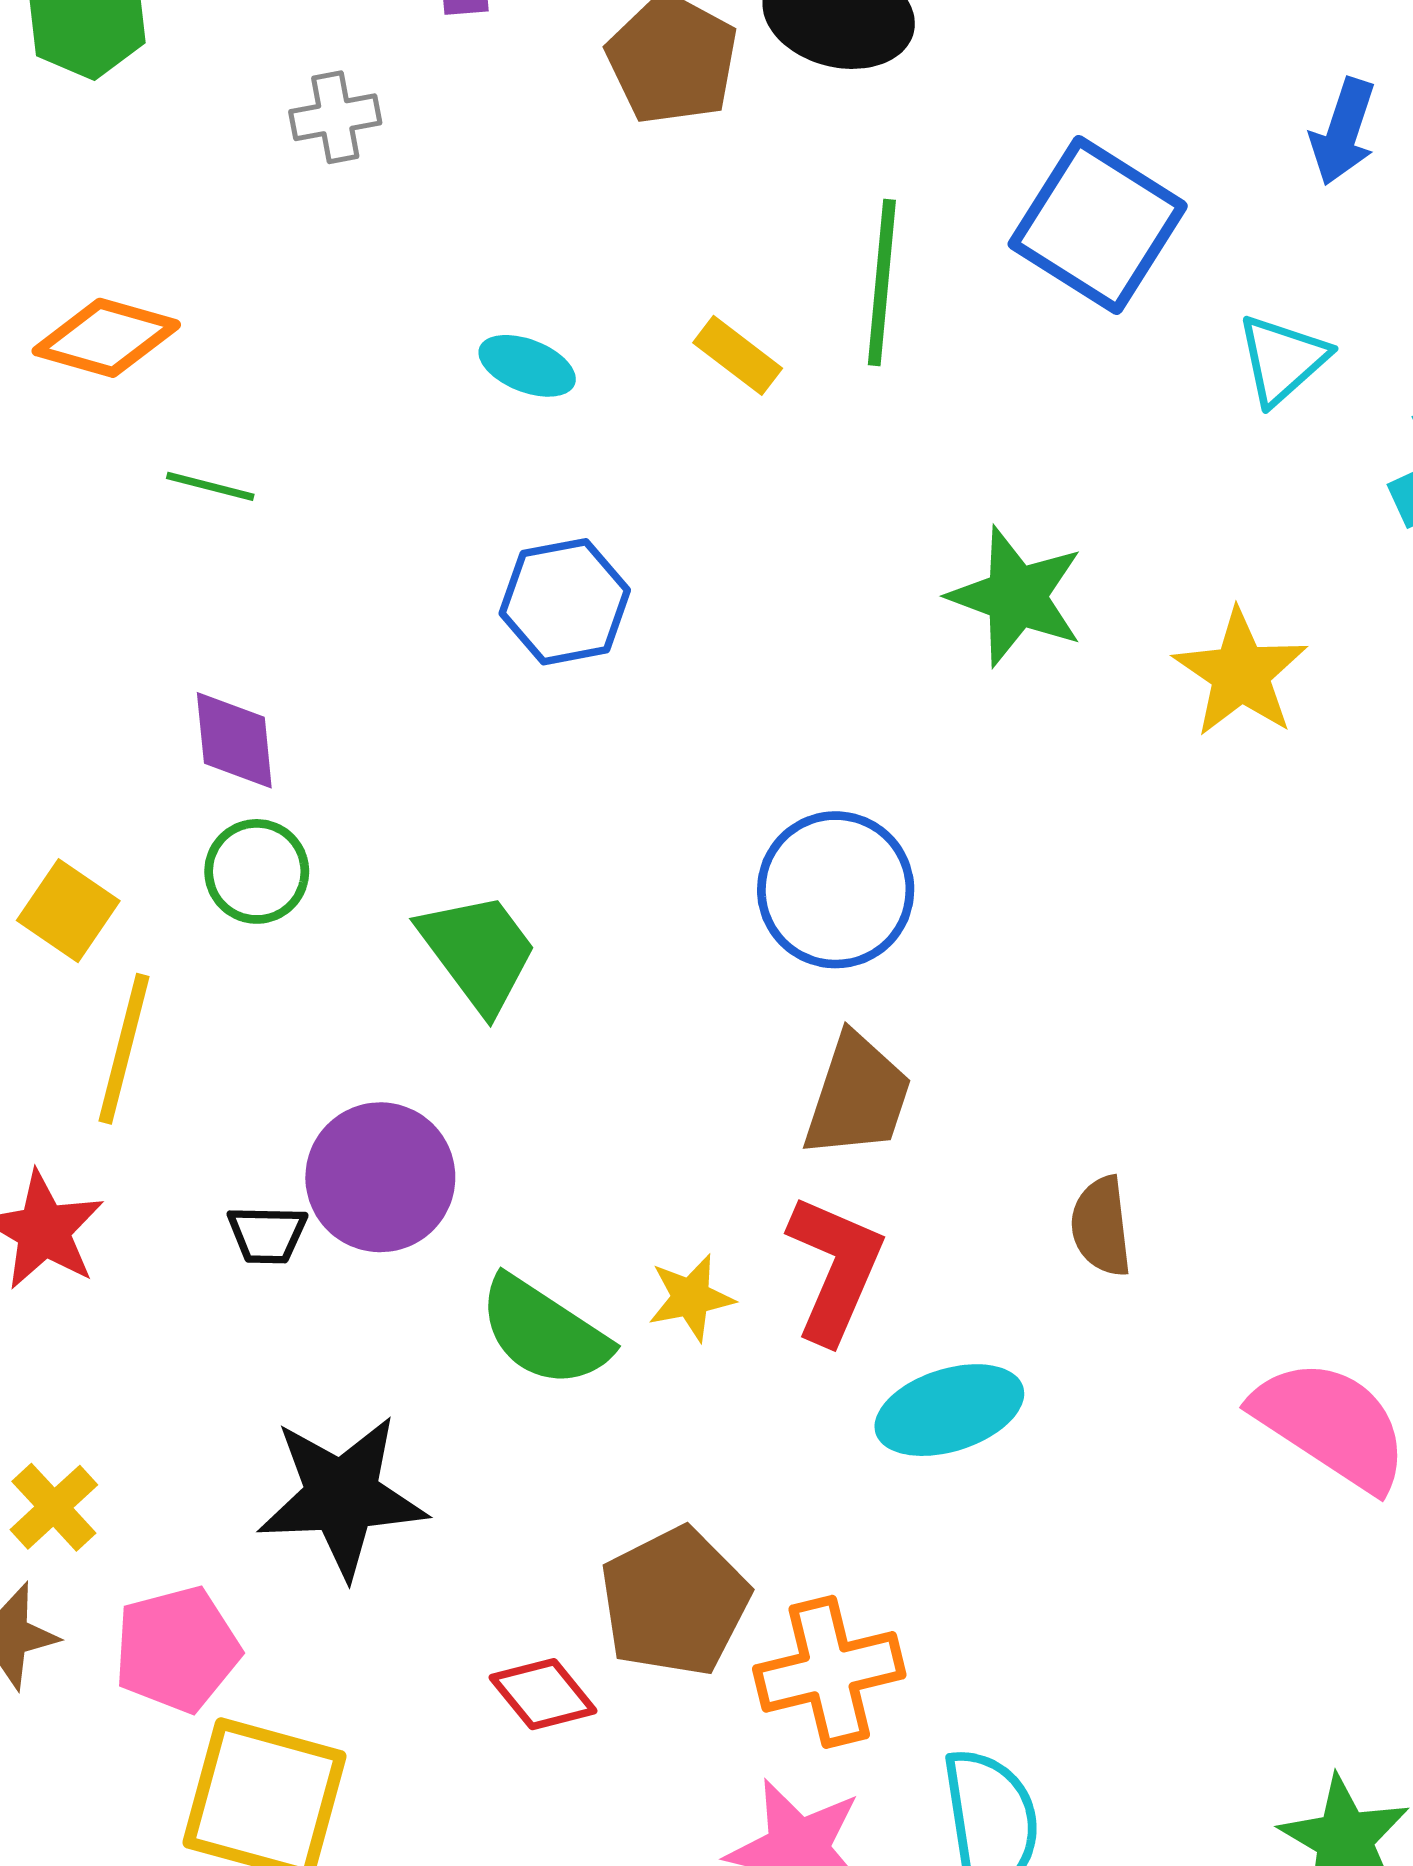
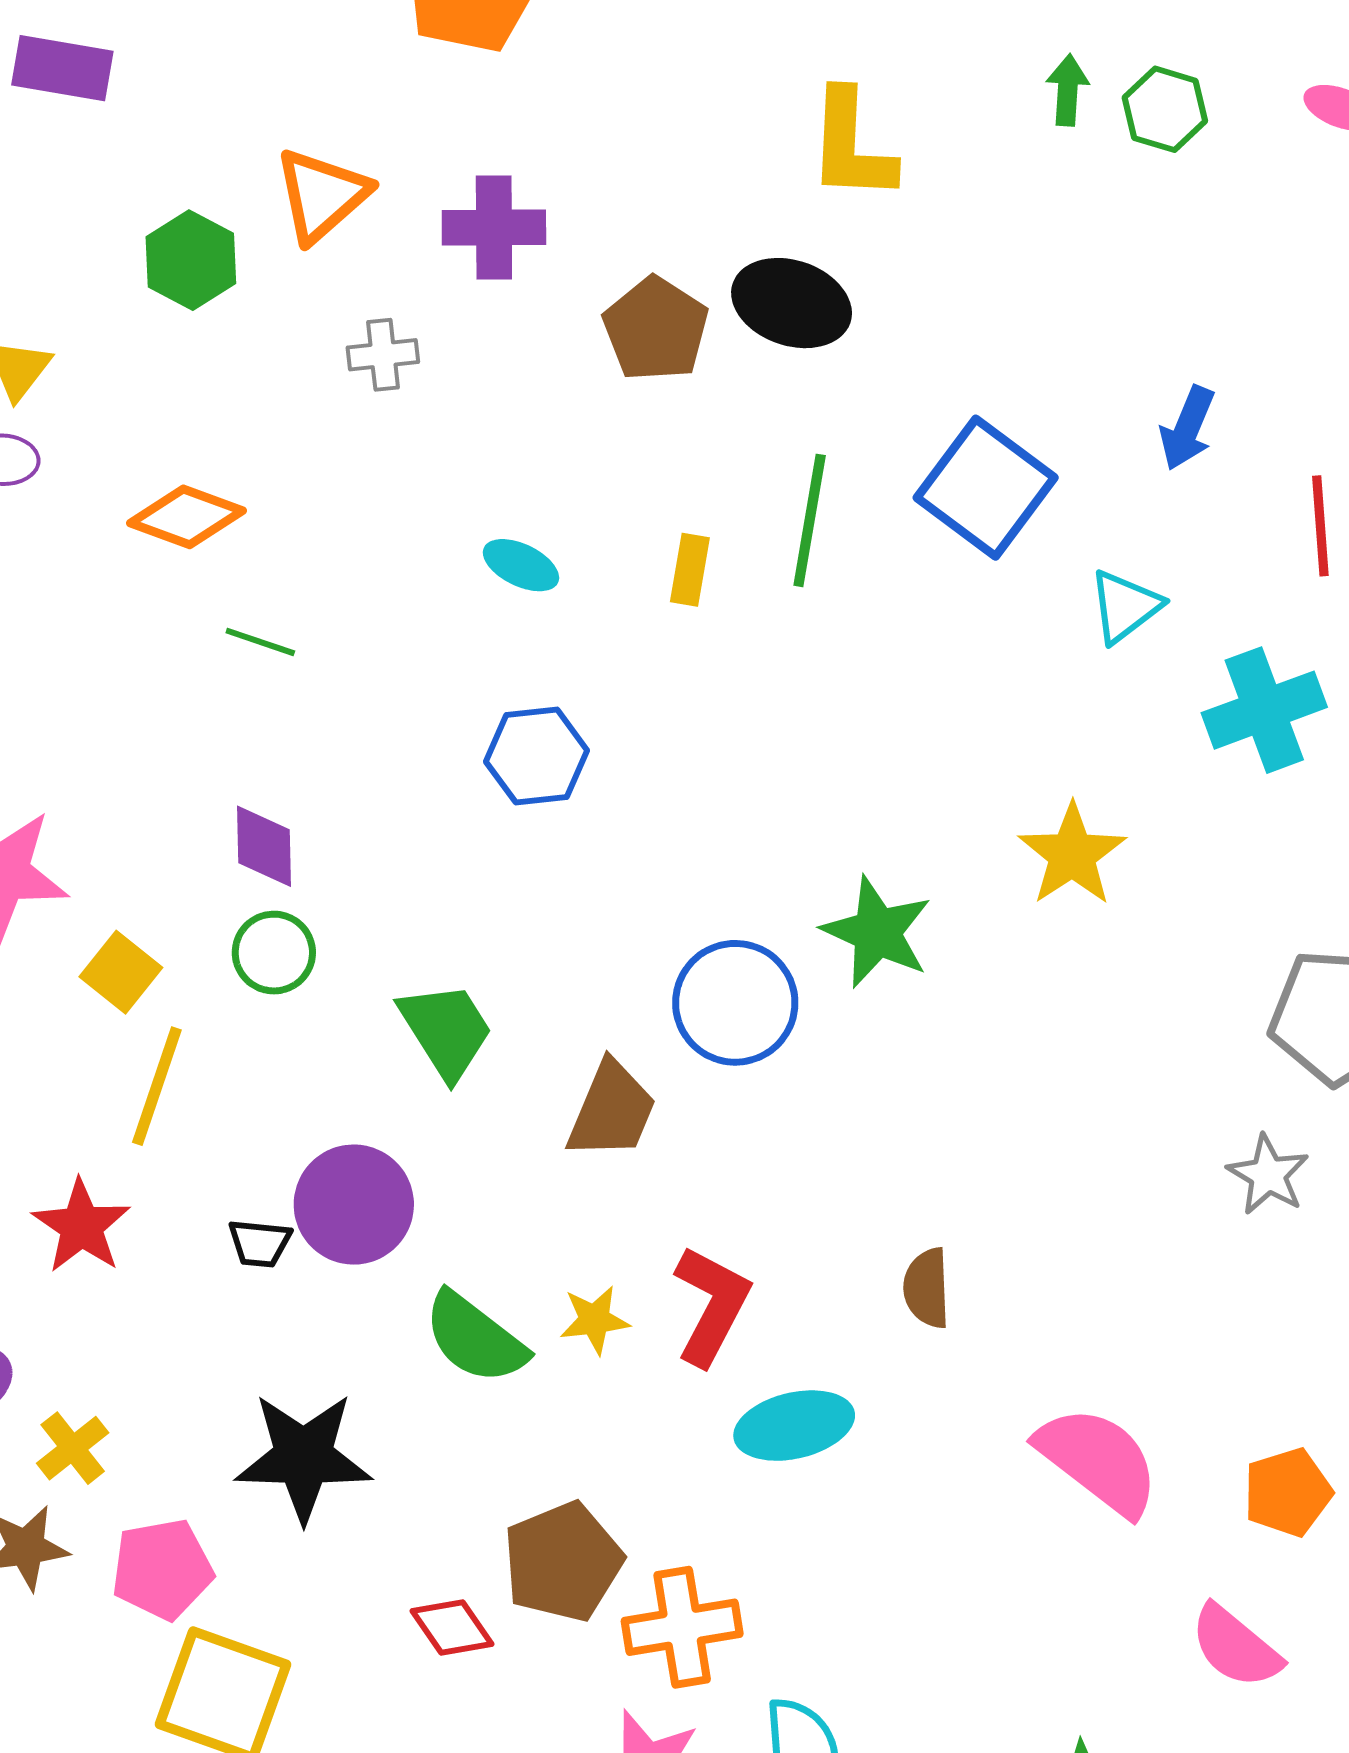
yellow rectangle: (738, 355) -> (690, 570), turned 58
green star: (1016, 597) -> (877, 932), moved
brown trapezoid: (857, 1096) -> (612, 1110), moved

